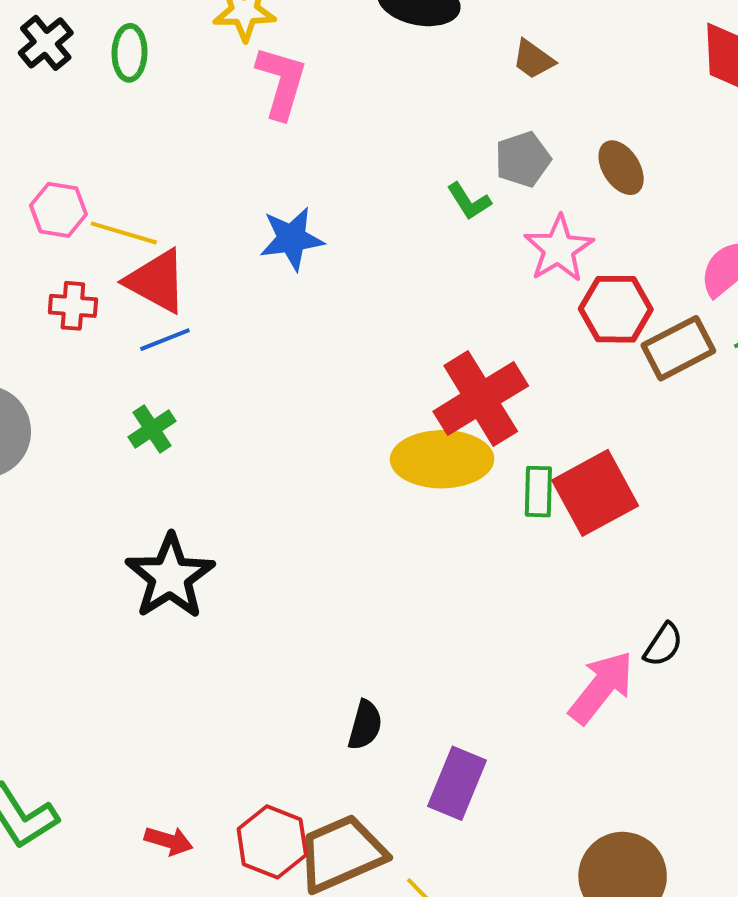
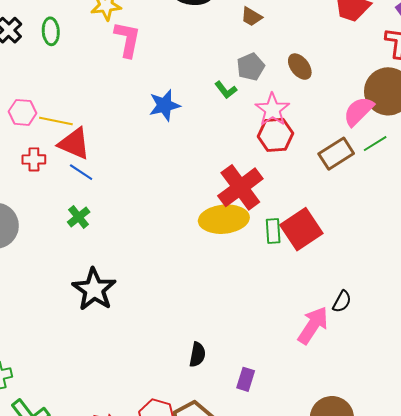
blue star: (292, 239) -> (164, 105), moved
red hexagon: (616, 309) -> (275, 135), moved
blue line: (165, 340) -> (81, 172), turned 60
purple rectangle: (457, 783) -> (246, 379), size x0.7

